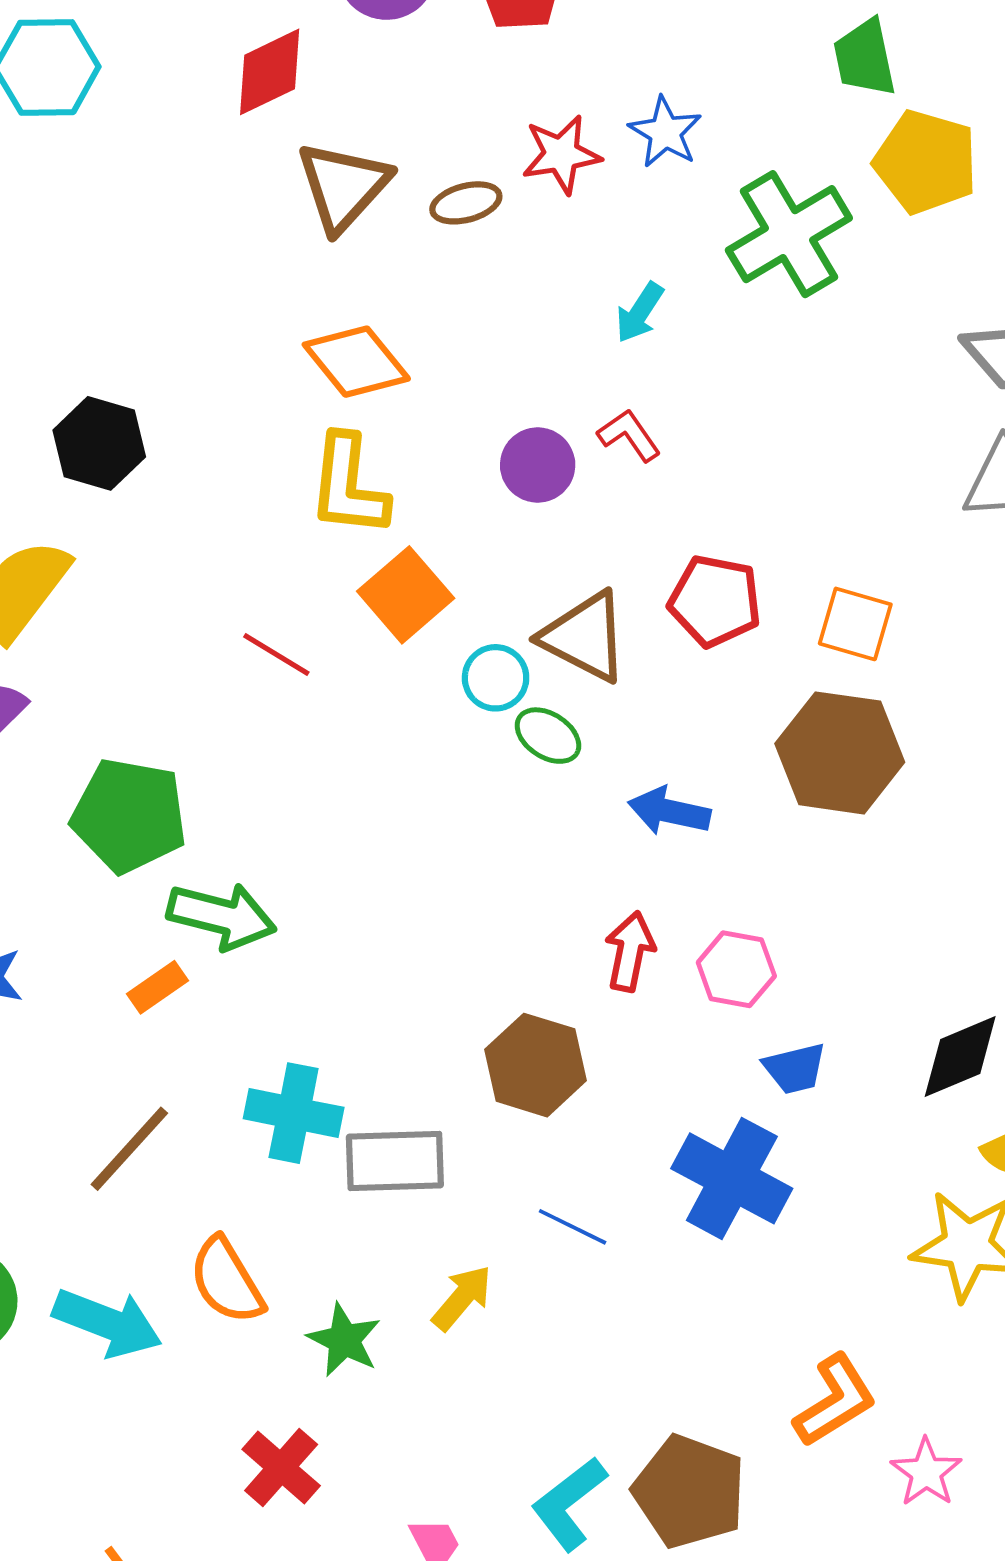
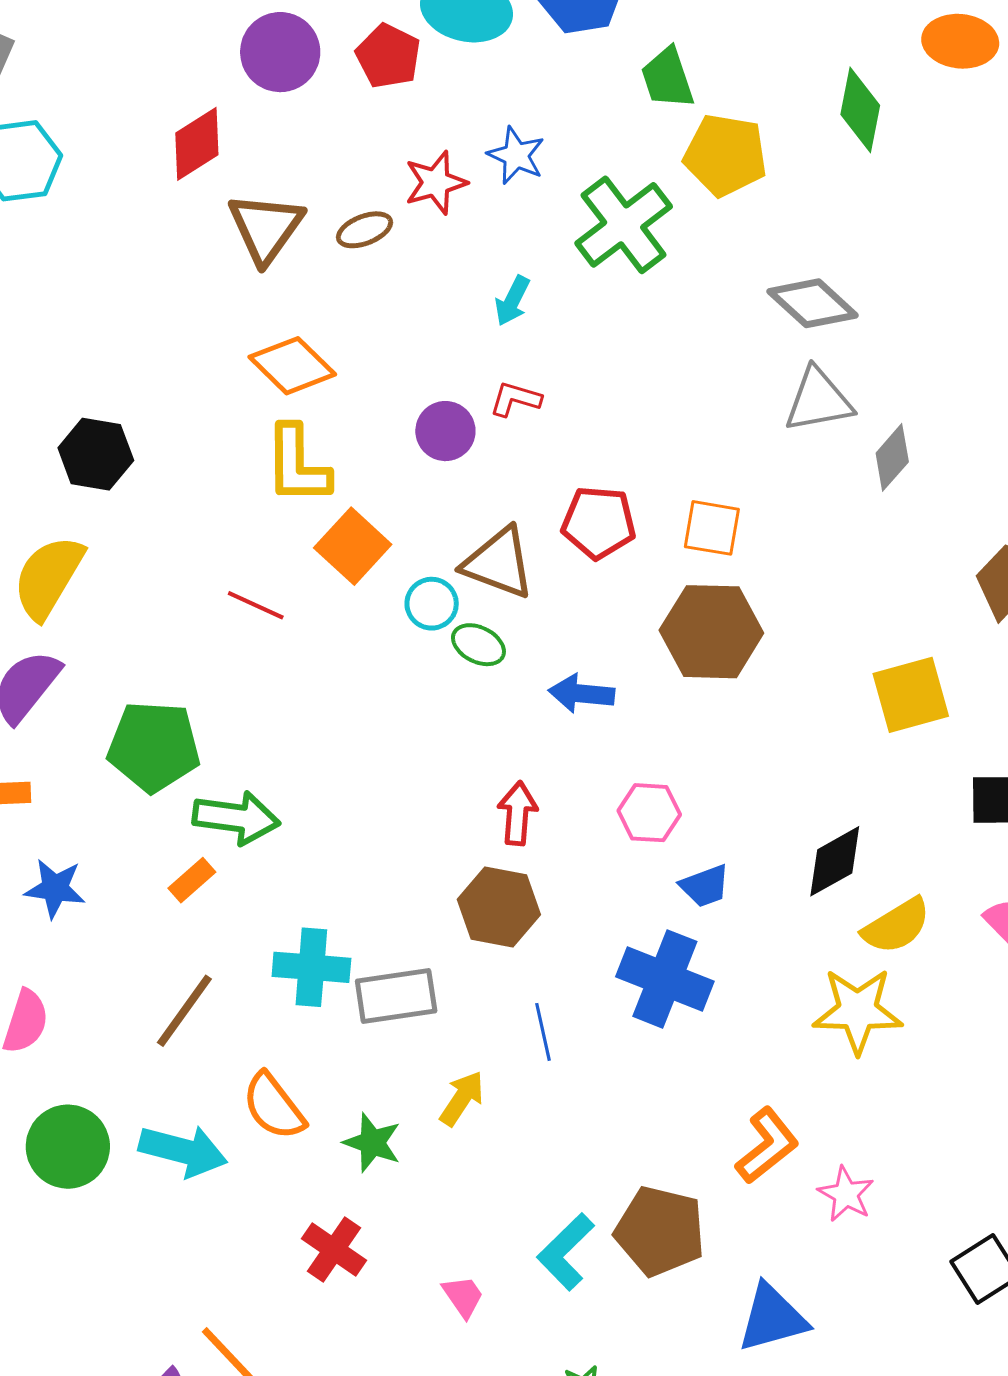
red L-shape: (629, 435) -> (515, 399), turned -32
red arrow: (630, 951) -> (518, 813), moved
blue line: (573, 1227) -> (543, 1032), turned 58

